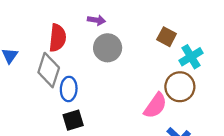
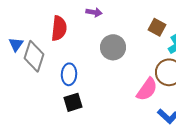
gray circle: (108, 48) -> (113, 47), moved
gray diamond: (49, 70) -> (34, 56), moved

